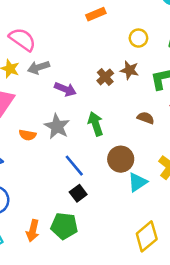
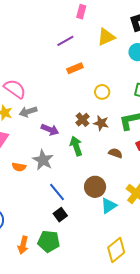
yellow circle: (138, 38) -> (102, 92), moved
brown star: (129, 70) -> (101, 123), moved
green arrow: (96, 124) -> (76, 146), moved

